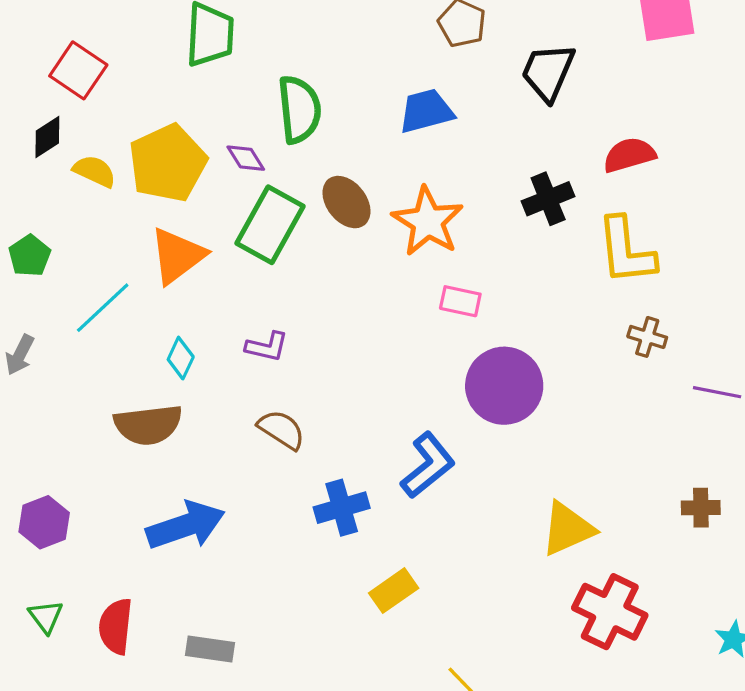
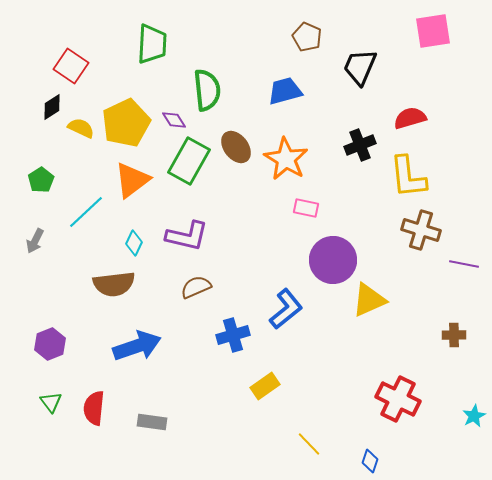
brown cross: (647, 337) -> (421, 230), size x1.6
purple L-shape: (267, 347) -> (187, 236), size x1.6
brown semicircle: (281, 430) -> (196, 287), turned -56
yellow triangle: (568, 529) -> (369, 300), moved

